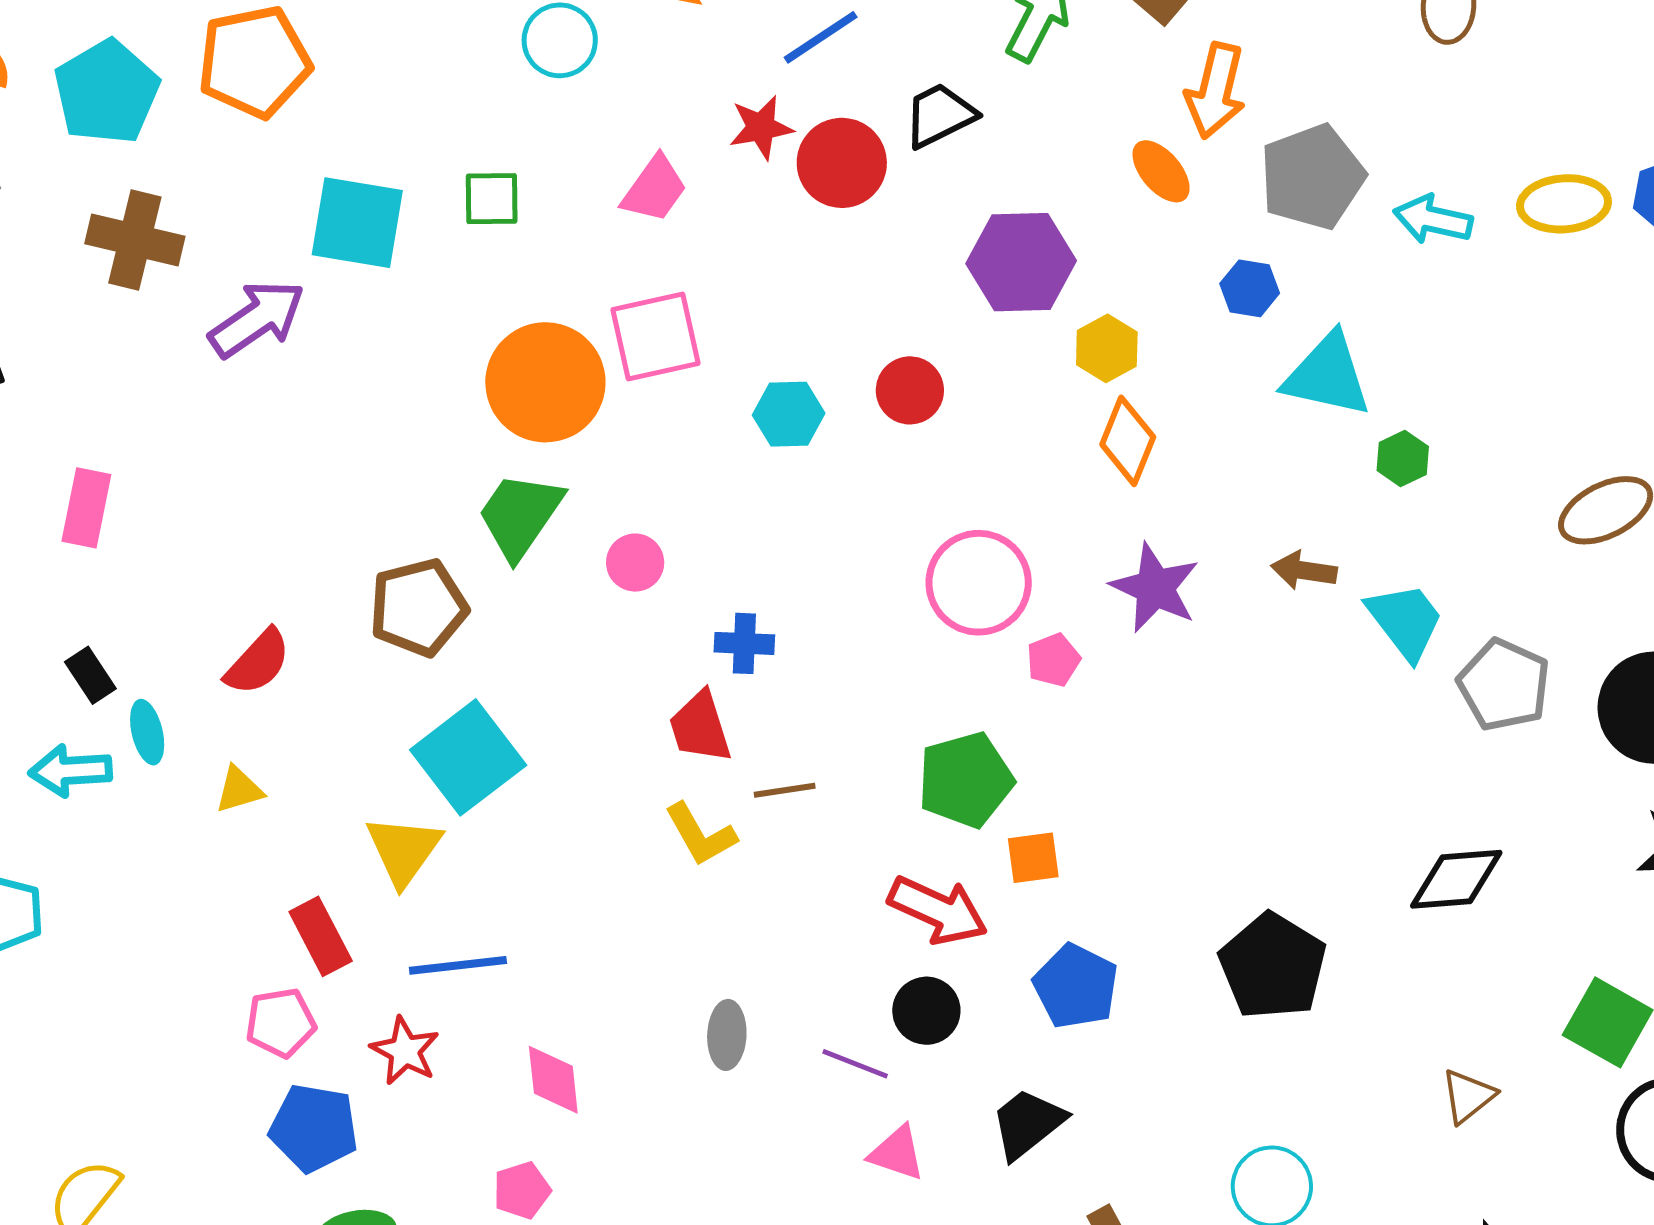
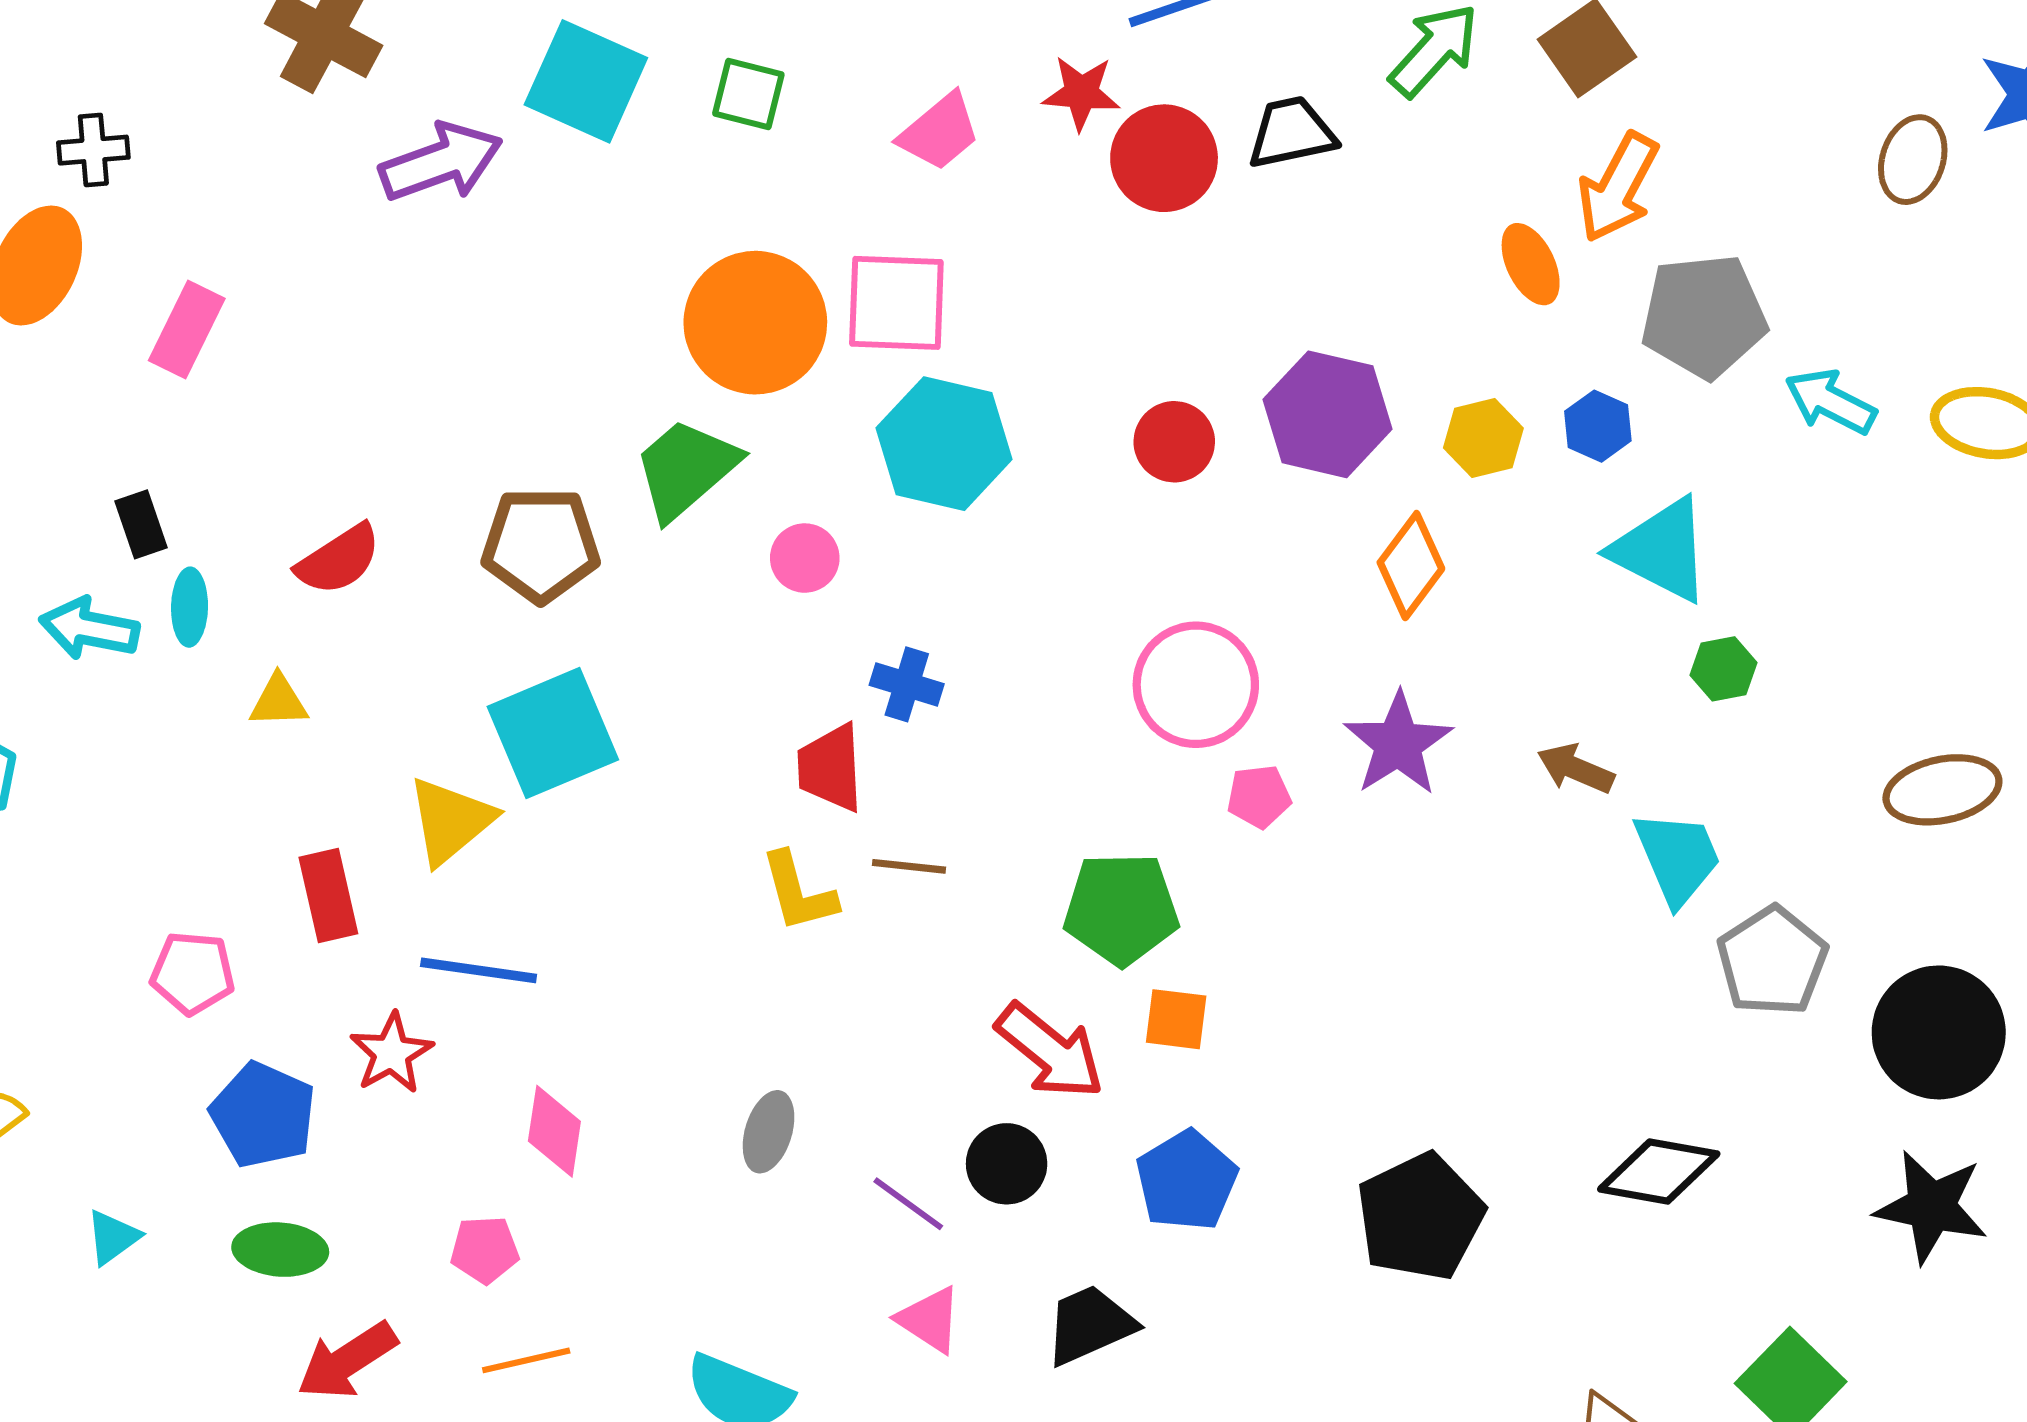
purple hexagon: (1021, 262) -> (1327, 414), moved
yellow hexagon: (1107, 348) -> (1483, 438), moved
cyan hexagon: (789, 414) -> (944, 444), moved, size x1.6
pink pentagon: (281, 1023) -> (193, 973), moved

